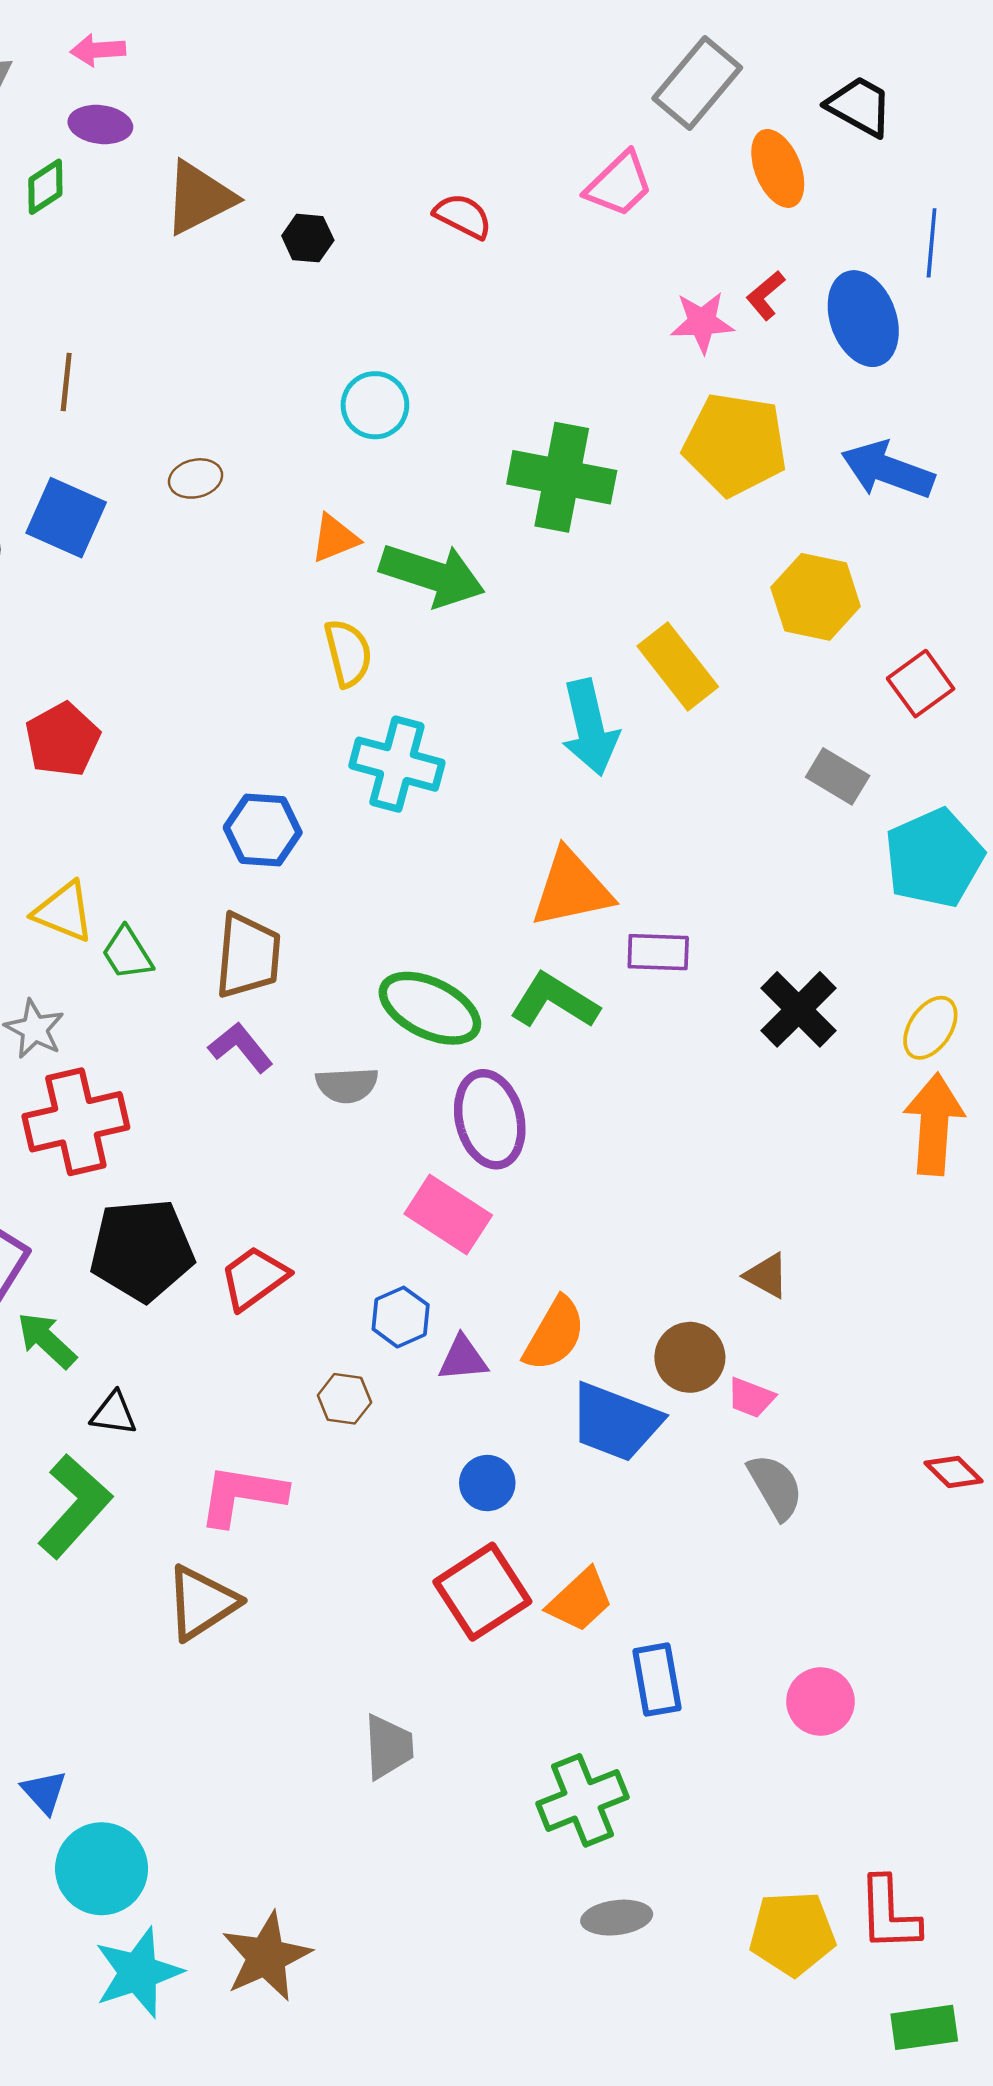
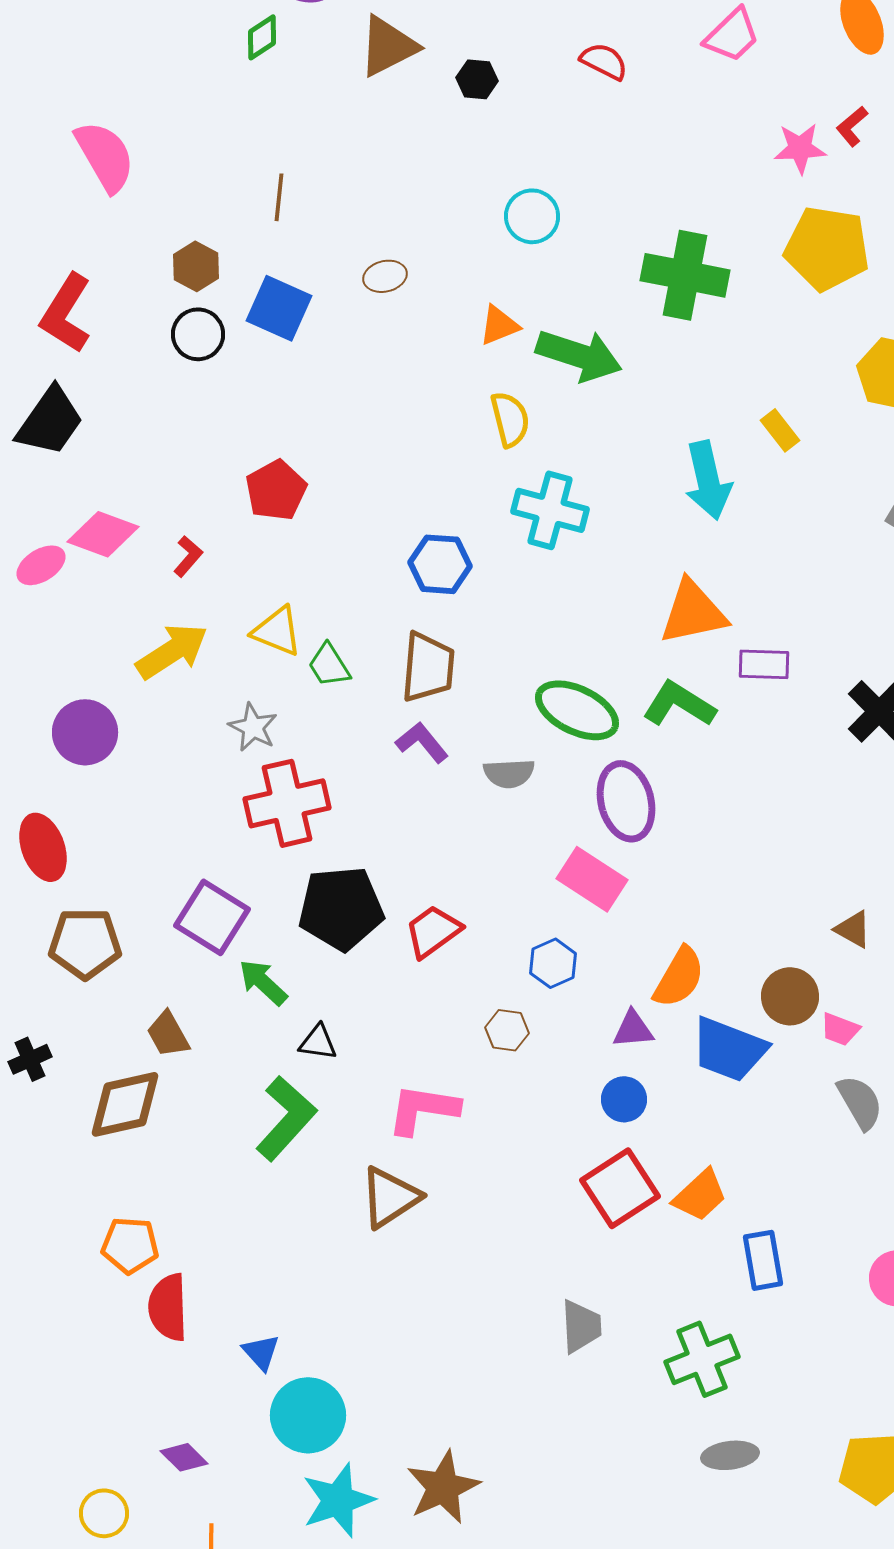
yellow rectangle: (678, 666) -> (780, 430), size x0.6
purple triangle: (463, 1359) -> (633, 1029), moved
gray trapezoid: (388, 1747) -> (581, 1326), moved

